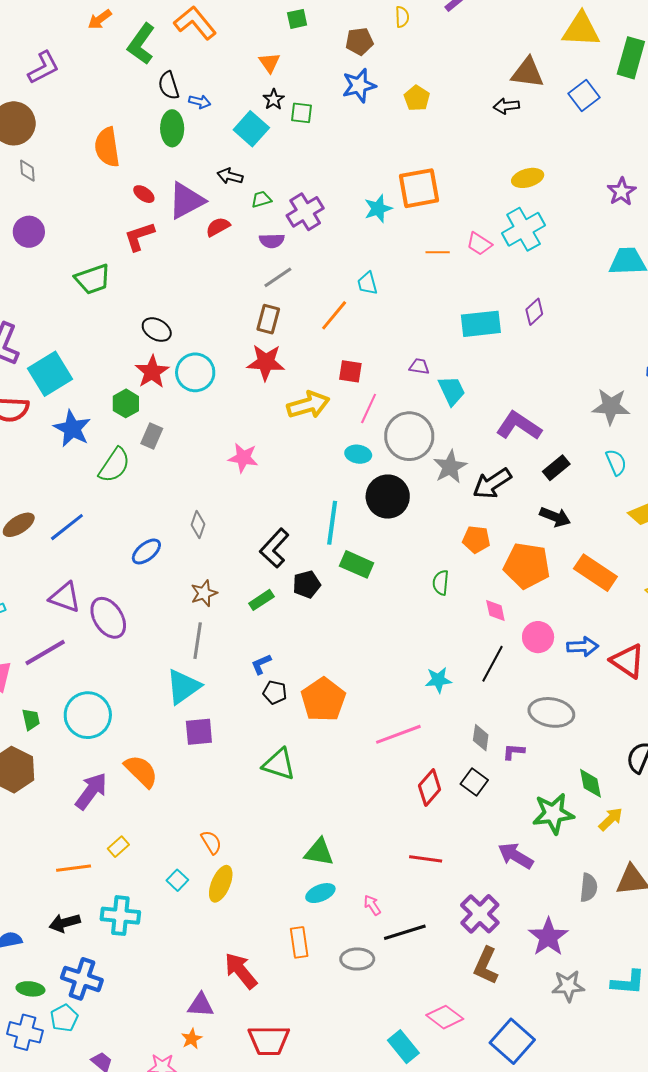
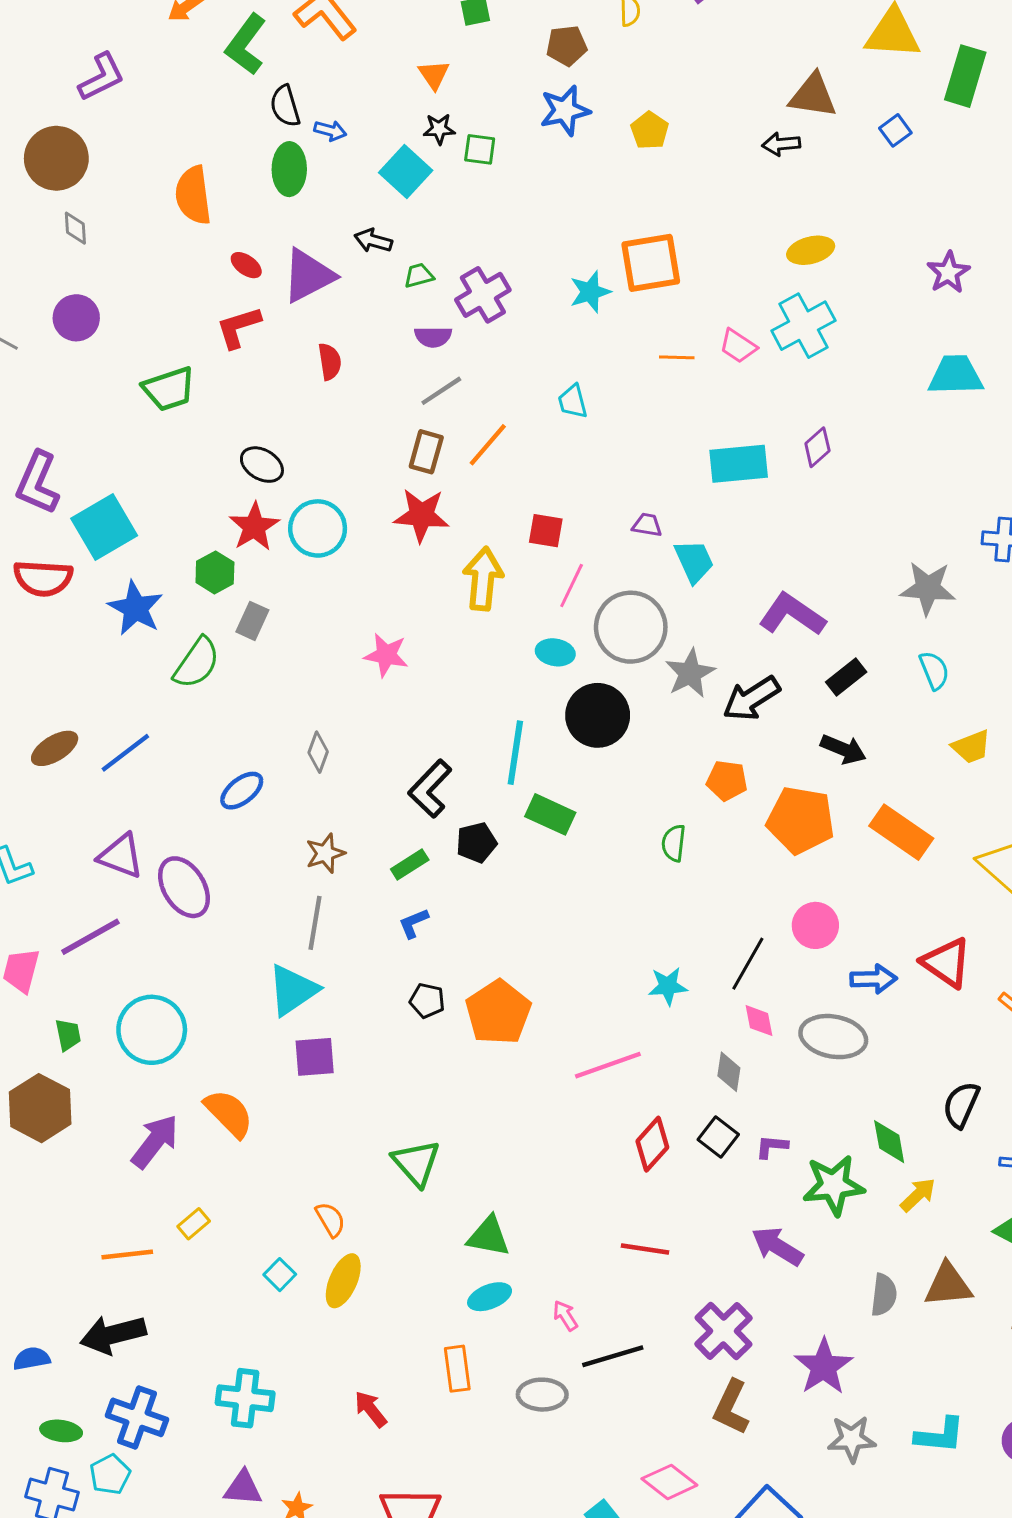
blue square: (584, 96) -> (895, 130), size x0.7
black star: (274, 99) -> (439, 129), turned 30
red semicircle: (218, 227) -> (330, 362), moved, turned 110
orange line: (334, 315) -> (488, 445), moved
yellow arrow: (308, 405) -> (483, 579), turned -69
pink diamond: (495, 610) -> (759, 1021), moved
blue arrow: (583, 647) -> (874, 979), moved
blue L-shape: (261, 664) -> (414, 923), moved
purple L-shape: (514, 752) -> (772, 1147), moved
green triangle: (279, 764) -> (416, 1163), moved, turned 30
cyan cross: (120, 916) -> (245, 1398), moved
black arrow: (65, 923) -> (113, 1335), size x1.4
red arrow: (241, 971) -> (371, 1409), size x0.7
purple triangle: (201, 1005) -> (243, 1488), moved

